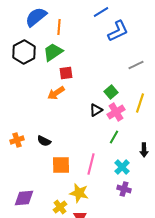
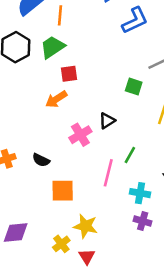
green square: (111, 92) -> (134, 86), moved, turned -32
pink cross: (116, 112) -> (80, 135), moved
pink line: (91, 164) -> (108, 173), moved
cyan cross: (122, 167) -> (140, 193), turned -35

